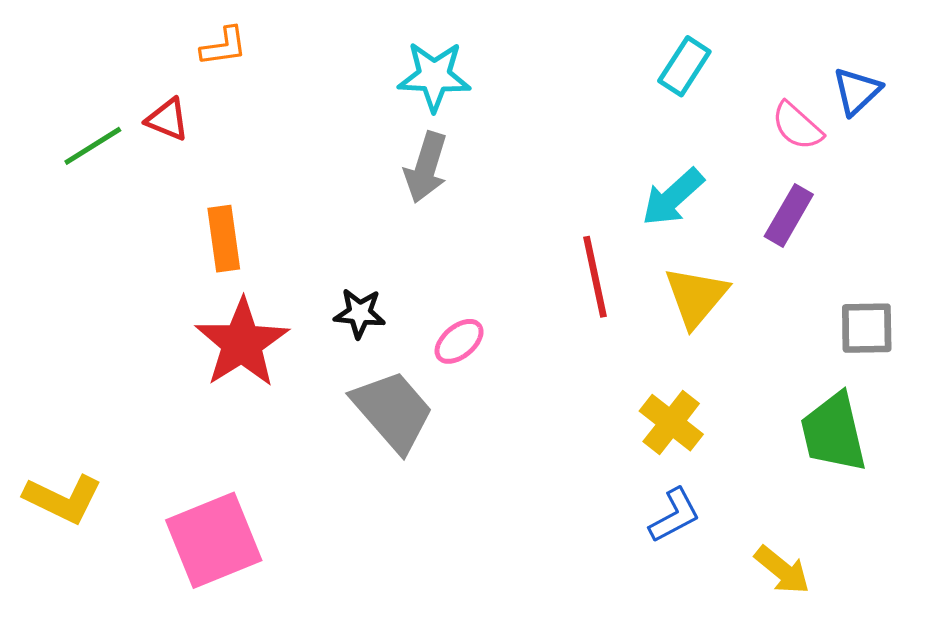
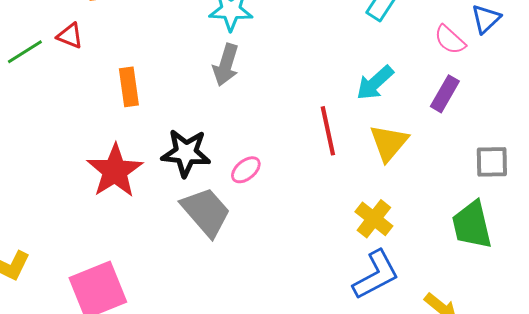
orange rectangle: (224, 239) -> (129, 87), moved
black star: (360, 313) -> (186, 153), size x1.6
blue L-shape: (674, 515) -> (376, 275), size x1.5

